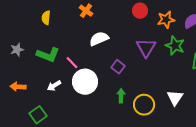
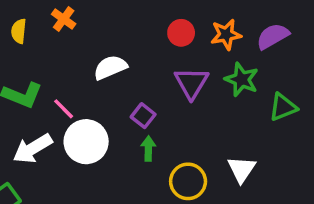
orange cross: (86, 11) -> (64, 19), moved
red circle: (140, 11) -> (181, 33), moved
white arrow: (54, 86) -> (33, 149), size x1.6
green arrow: (121, 96) -> (148, 149), moved

